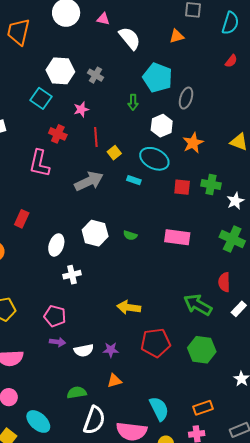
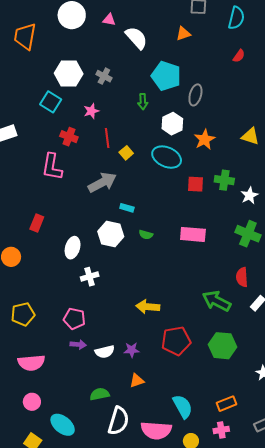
cyan rectangle: (134, 180) -> (127, 208), moved

